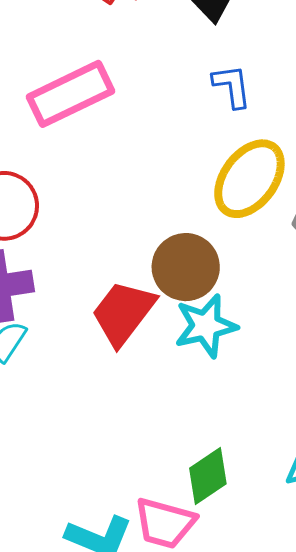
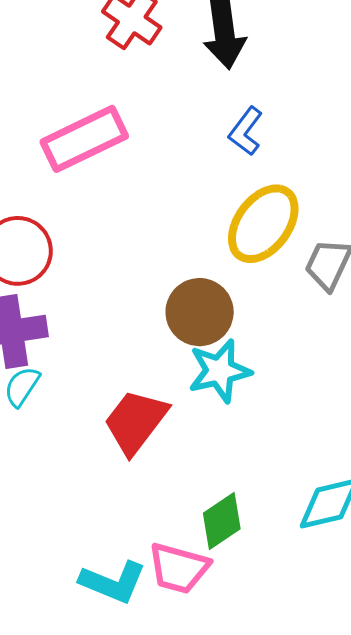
blue L-shape: (232, 86) -> (246, 131), turned -135
red trapezoid: (123, 313) -> (136, 422), moved

